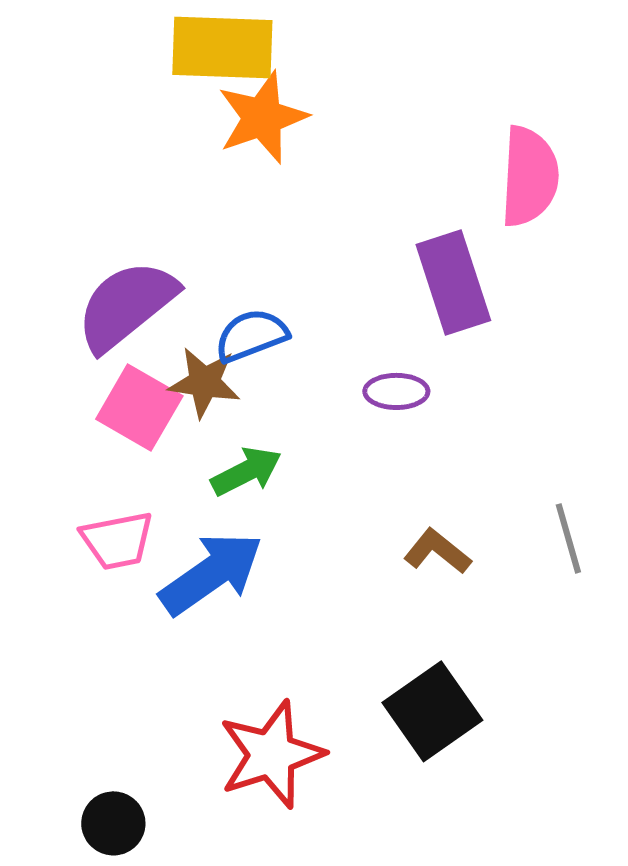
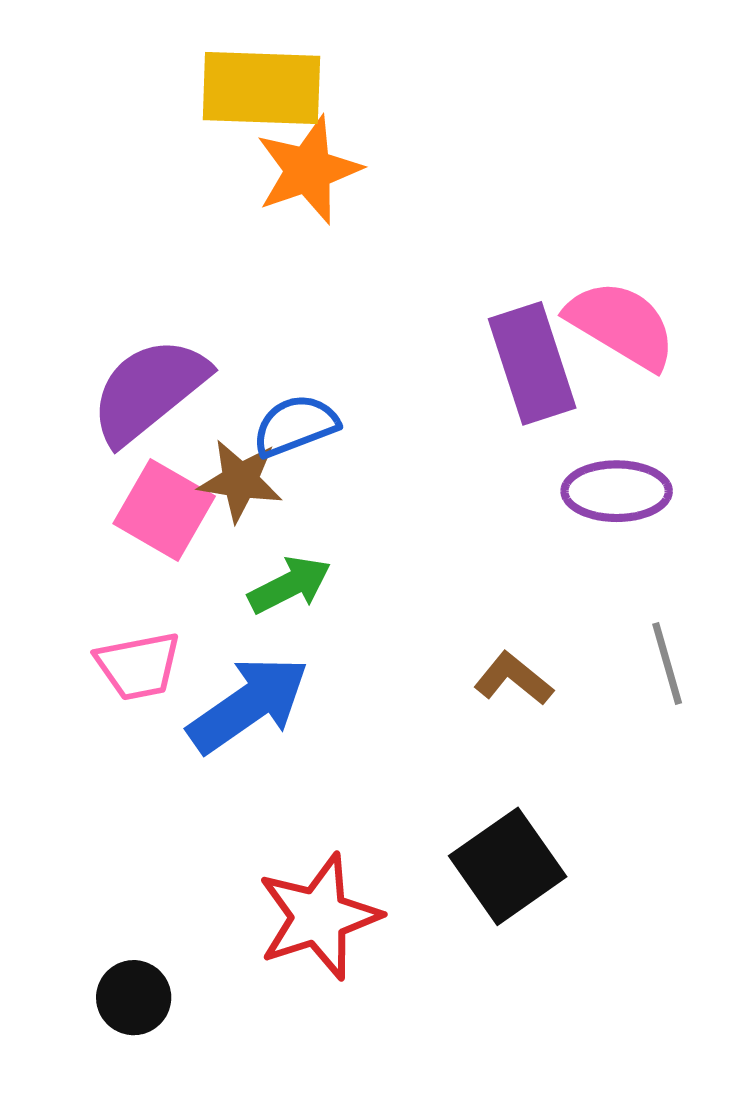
pink semicircle: (529, 176) -> (621, 325), moved, turned -62
purple ellipse: (396, 391) -> (617, 491), moved, size x1.4

